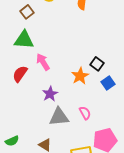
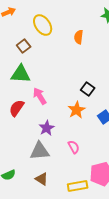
black square: (97, 64) -> (88, 89), moved
pink semicircle: (85, 113) -> (74, 147), moved
gray triangle: (59, 117) -> (40, 151), moved

